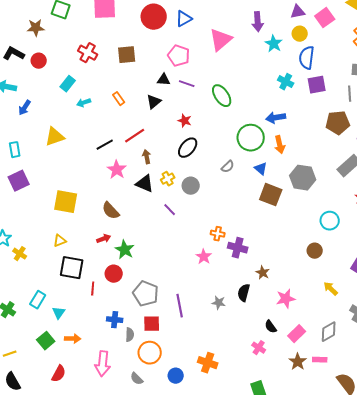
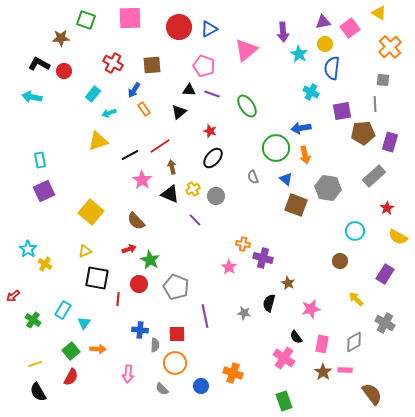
purple square: (317, 85) -> (342, 111), moved
blue arrow: (25, 108) -> (134, 90), moved
yellow triangle: (55, 137) -> (98, 141), moved
gray semicircle: (228, 167) -> (253, 177), turned 112
yellow square: (66, 202) -> (91, 212), turned 30
gray pentagon: (146, 294) -> (176, 287), moved
pink rectangle: (297, 334) -> (322, 344), turned -36
pink cross: (259, 348) -> (284, 358), size x1.5
pink arrow: (103, 364) -> (128, 374), size x0.7
red semicircle: (59, 374) -> (71, 377), moved

